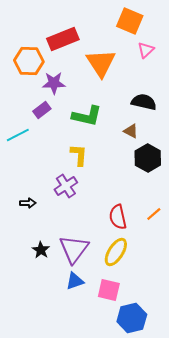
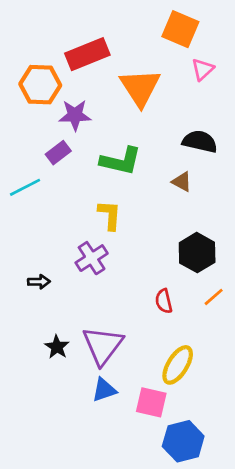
black hexagon: (148, 158) -> (197, 253), moved
red semicircle: (118, 217) -> (164, 301), size x0.7
yellow ellipse: (116, 252) -> (178, 365), moved

